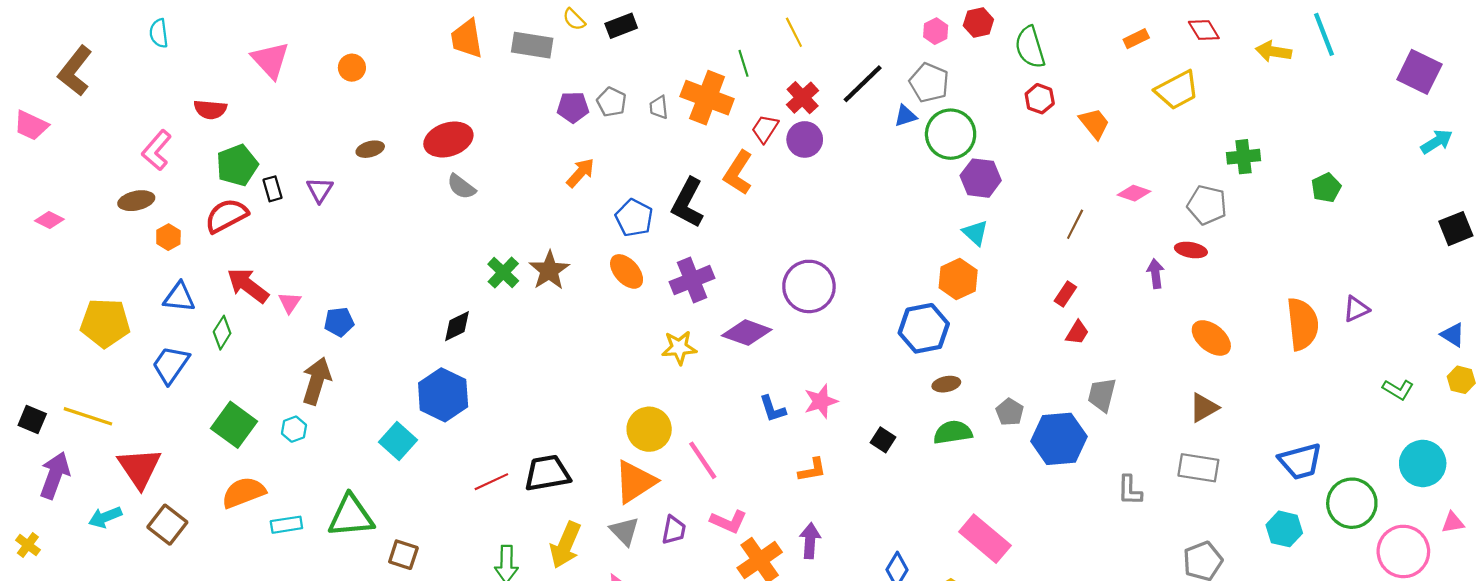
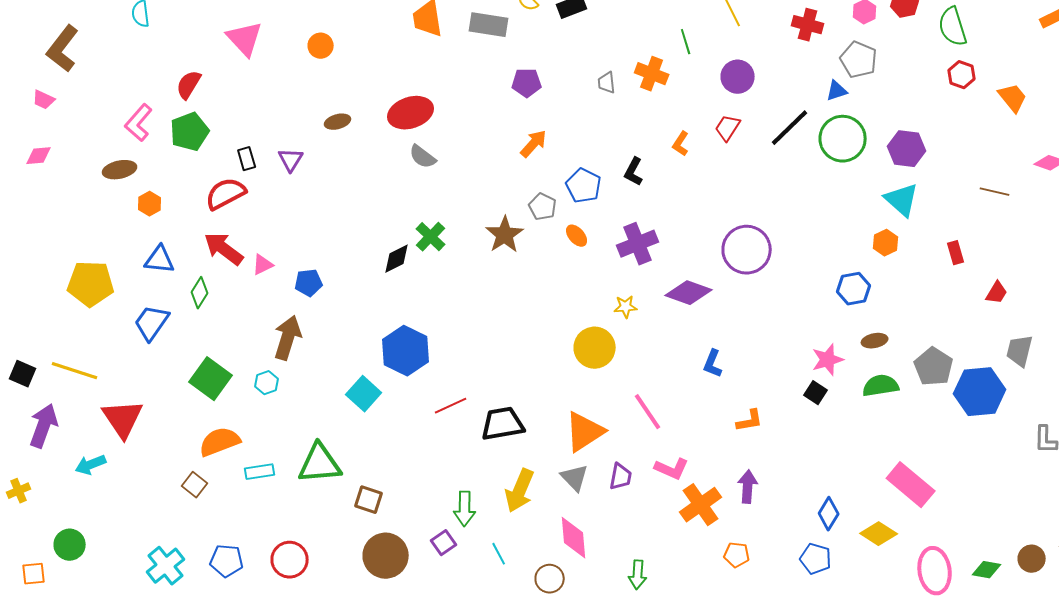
black line: (863, 84) -> (790, 128), moved
orange cross: (707, 98) -> (652, 74), size x0.7
red cross: (803, 98) -> (808, 25), moved, turned -32
gray pentagon: (612, 102) -> (543, 207), moved
red semicircle: (210, 109) -> (189, 85), turned 116
pink trapezoid: (31, 126) -> (44, 100), moved, size x0.7
red trapezoid: (765, 129) -> (728, 128), moved
green circle: (951, 134) -> (843, 139), moved
purple circle: (805, 139) -> (738, 77), moved
green pentagon: (237, 165) -> (190, 132), moved
orange L-shape: (738, 173) -> (681, 144), size x0.6
black L-shape: (688, 203) -> (634, 172), size x0.6
red semicircle: (226, 216) -> (226, 194), moved
pink diamond: (49, 220) -> (39, 156), moved, turned -32
brown line: (1075, 224) -> (995, 192), turned 76
cyan triangle: (975, 233) -> (902, 200), size x1.4
orange ellipse: (627, 271) -> (577, 236), size x0.7
green cross: (503, 273) -> (431, 237), moved
orange hexagon: (958, 279) -> (886, 243), size x0.7
red rectangle: (1065, 294) -> (956, 253), moved, turned -50
pink triangle: (290, 303) -> (263, 265), turned 30
black diamond: (457, 326) -> (397, 259), moved
blue hexagon: (924, 328) -> (854, 289), size x0.7
yellow star: (679, 348) -> (626, 307), size x0.7
pink star: (821, 401) -> (828, 360), moved
blue L-shape: (772, 409) -> (713, 364), turned 40
gray pentagon: (1010, 412) -> (934, 367), size x1.5
yellow circle: (649, 429) -> (595, 348), moved
red line: (491, 482) -> (451, 406), moved
brown square: (167, 525) -> (195, 485), moved, size x0.7
yellow cross: (28, 545) -> (19, 491), turned 30

